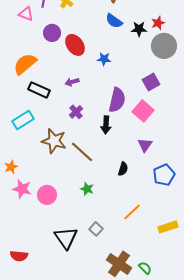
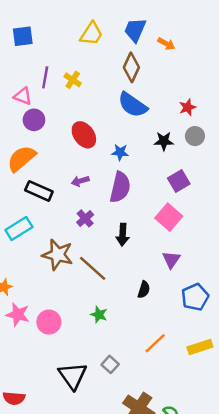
blue semicircle: (114, 21) -> (133, 105), size x1.4
black star: (139, 29) -> (164, 141), moved
purple circle: (52, 33) -> (34, 120), moved
gray circle: (164, 46) -> (195, 136), size x0.6
purple semicircle: (117, 100) -> (120, 187), moved
yellow rectangle: (168, 227) -> (200, 347), moved

